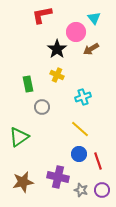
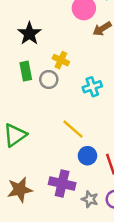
black star: (57, 49) -> (29, 34), moved
gray circle: (42, 107) -> (49, 79), moved
yellow line: (80, 129) -> (73, 129), moved

